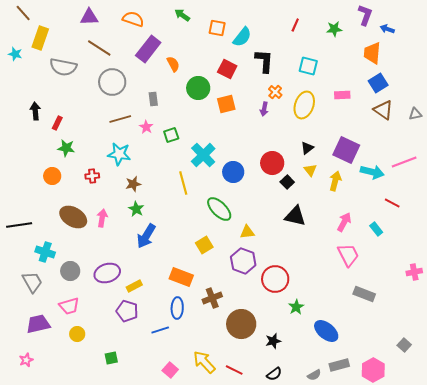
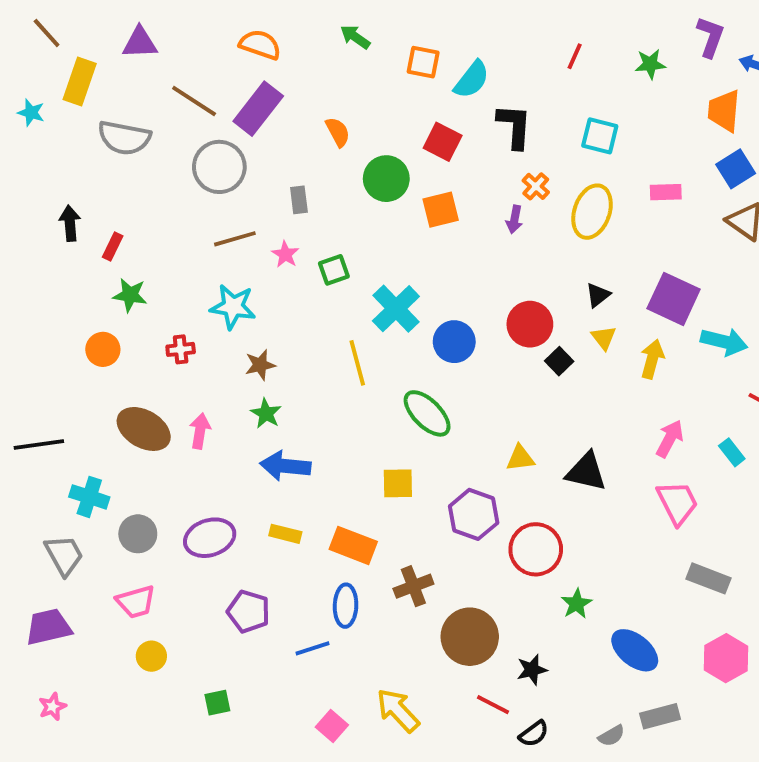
purple triangle: (89, 17) -> (140, 43), moved
purple rectangle: (148, 49) -> (258, 109), moved
black triangle: (295, 216) -> (586, 472), moved
yellow triangle: (247, 232) -> (520, 458), moved
blue arrow: (146, 236) -> (285, 466), turned 65
yellow square: (204, 245) -> (398, 483), turned 30
yellow rectangle: (134, 286) -> (285, 534), moved, turned 42
purple trapezoid: (38, 324) -> (49, 627), moved
red line: (234, 370) -> (493, 705), moved
pink hexagon: (373, 370) -> (726, 658), moved

